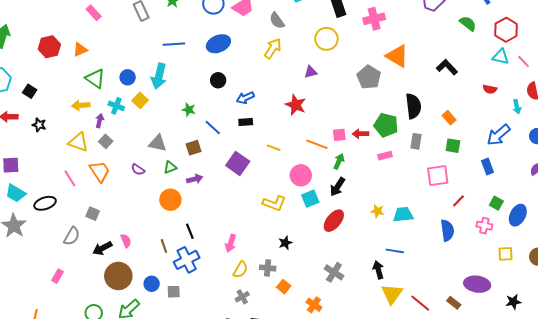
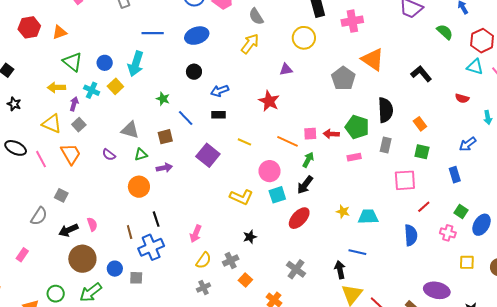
blue arrow: (498, 135) -> (468, 144), size x0.7
black ellipse: (45, 203) -> (16, 148), moved, turned 40
gray cross: (268, 268) -> (231, 260), turned -35

